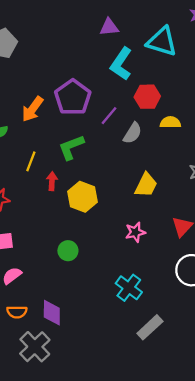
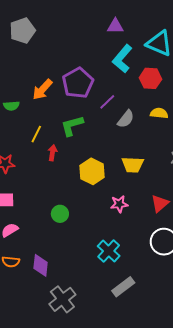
red hexagon: (147, 97) -> (150, 78), moved
yellow trapezoid: (146, 185) -> (133, 165), turned 60
yellow hexagon: (83, 197) -> (92, 171), moved
gray cross: (35, 347) -> (62, 299), moved

